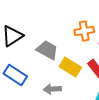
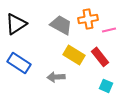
gray trapezoid: (47, 50) -> (61, 25), moved

